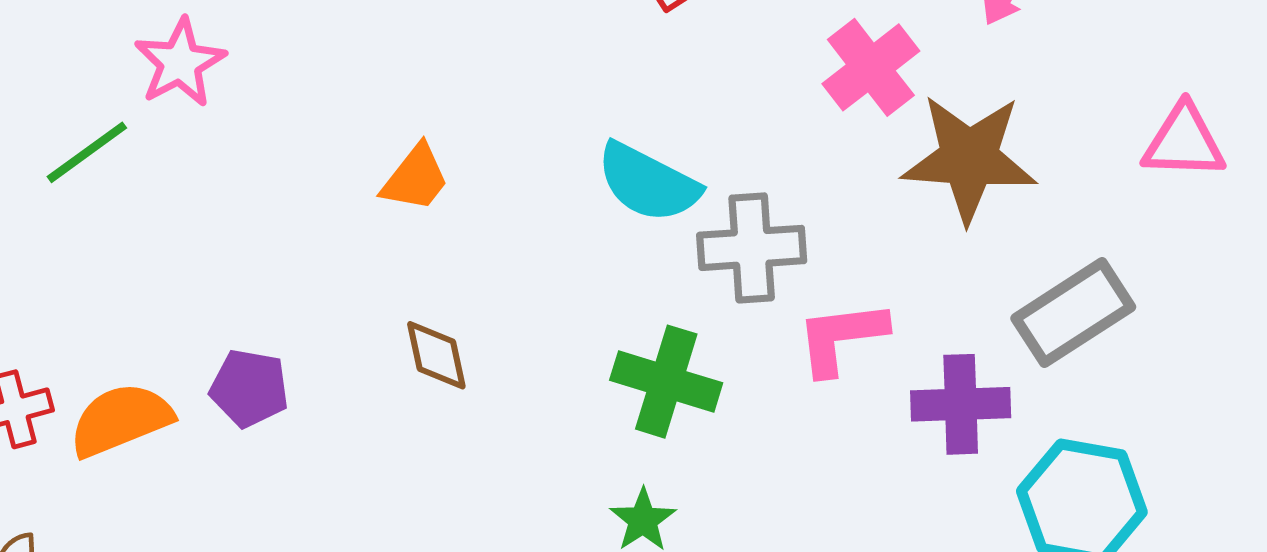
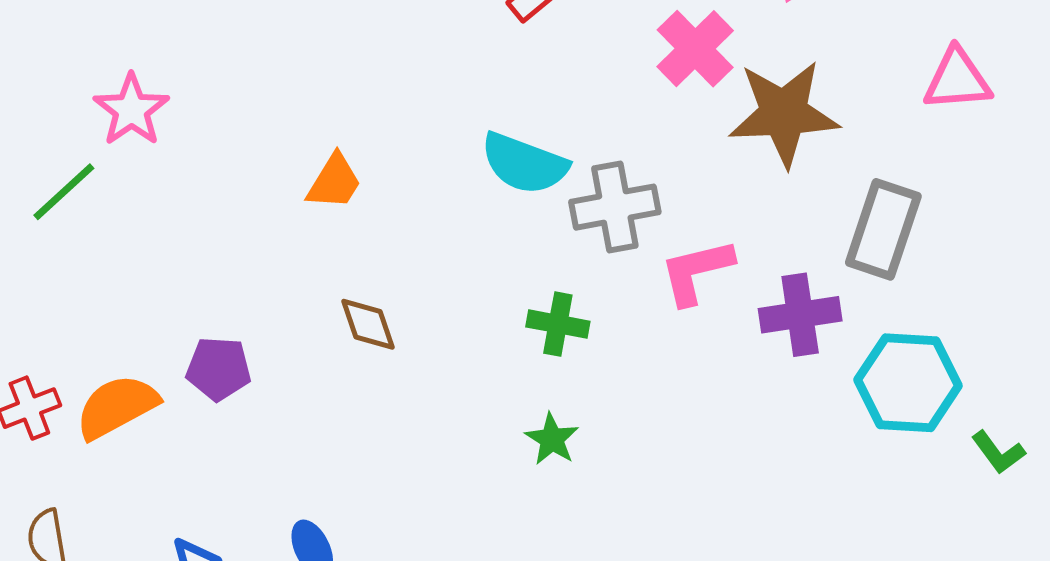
gray rectangle: (1073, 313) -> (883, 229), turned -32
green cross: (666, 382) -> (558, 324), size x0.7

